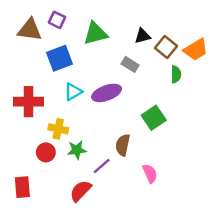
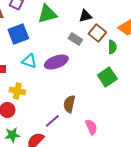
brown square: (166, 47) -> (97, 33), moved
cyan triangle: (73, 92) -> (29, 61), turned 49
green square: (154, 118) -> (107, 77), moved
green star: (77, 150) -> (12, 135), moved

